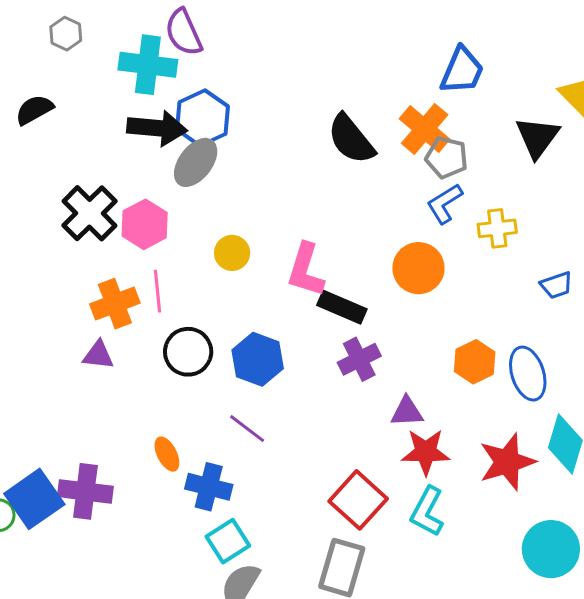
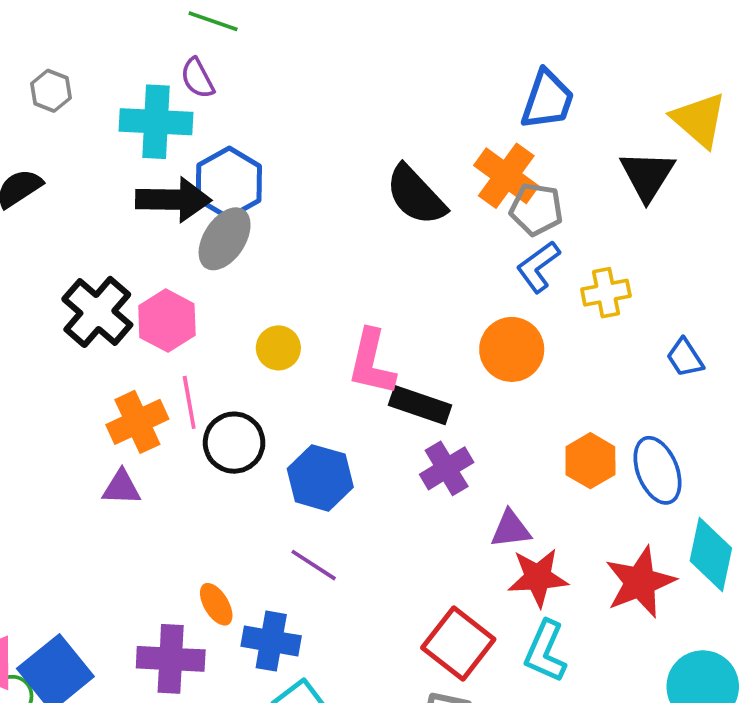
purple semicircle: (184, 32) -> (197, 78), size x0.7
blue trapezoid: (556, 285) -> (685, 358), turned 80
black circle: (188, 352) -> (234, 443), moved
purple cross: (85, 491) -> (171, 659), moved

